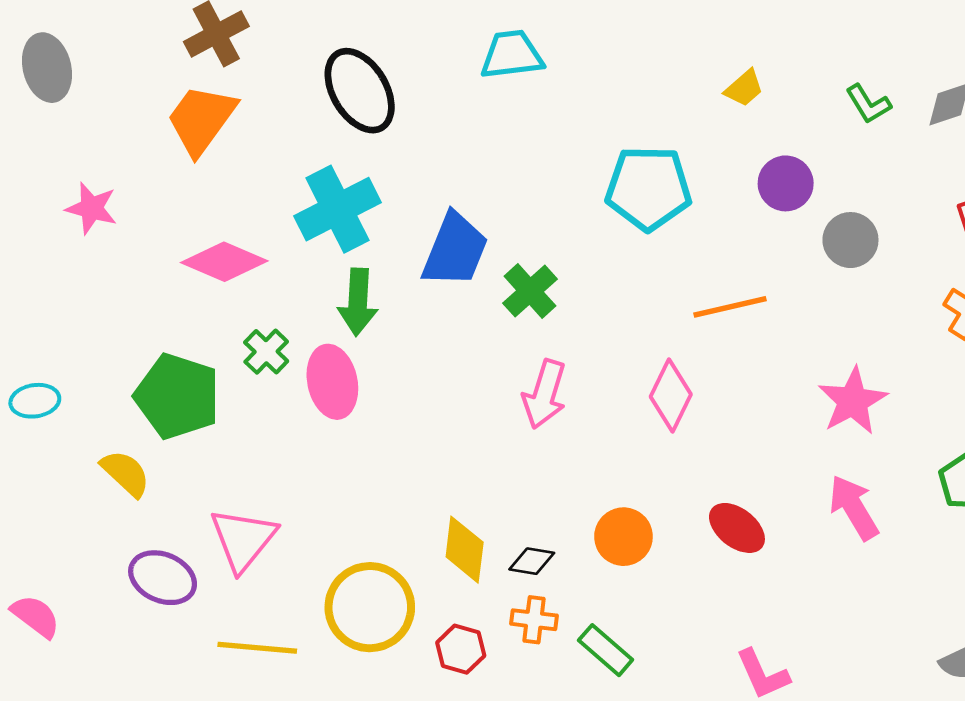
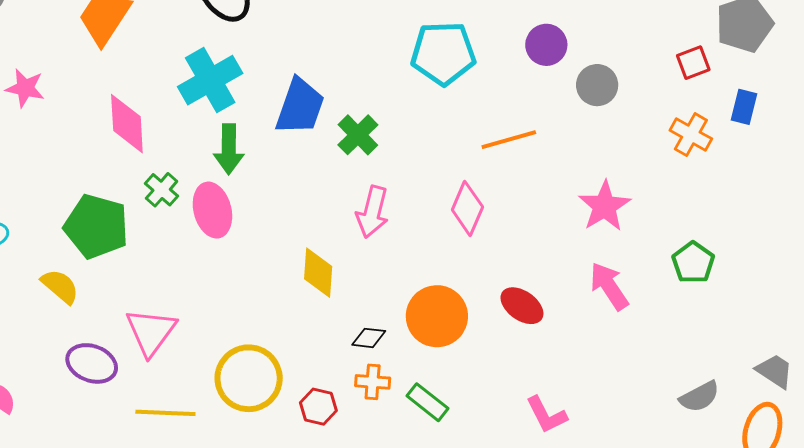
pink diamond: (224, 262) -> (127, 124), turned 66
orange circle: (623, 537) -> (437, 316), size x1.4
yellow diamond: (465, 550) -> (318, 273), moved

